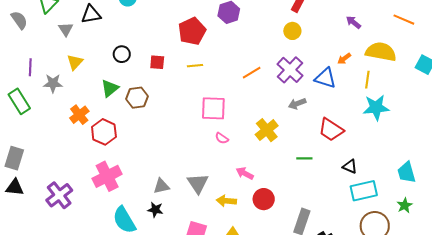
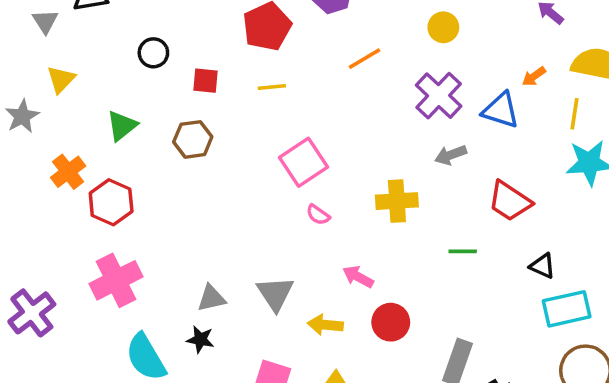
black circle: (122, 54) -> (153, 53), moved
orange line: (252, 73) -> (365, 59), moved
gray star: (53, 83) -> (22, 116), turned -30
brown hexagon: (137, 98) -> (193, 139), moved
pink square: (213, 108) -> (304, 162), turned -36
yellow cross: (267, 130) -> (397, 201), turned 35

